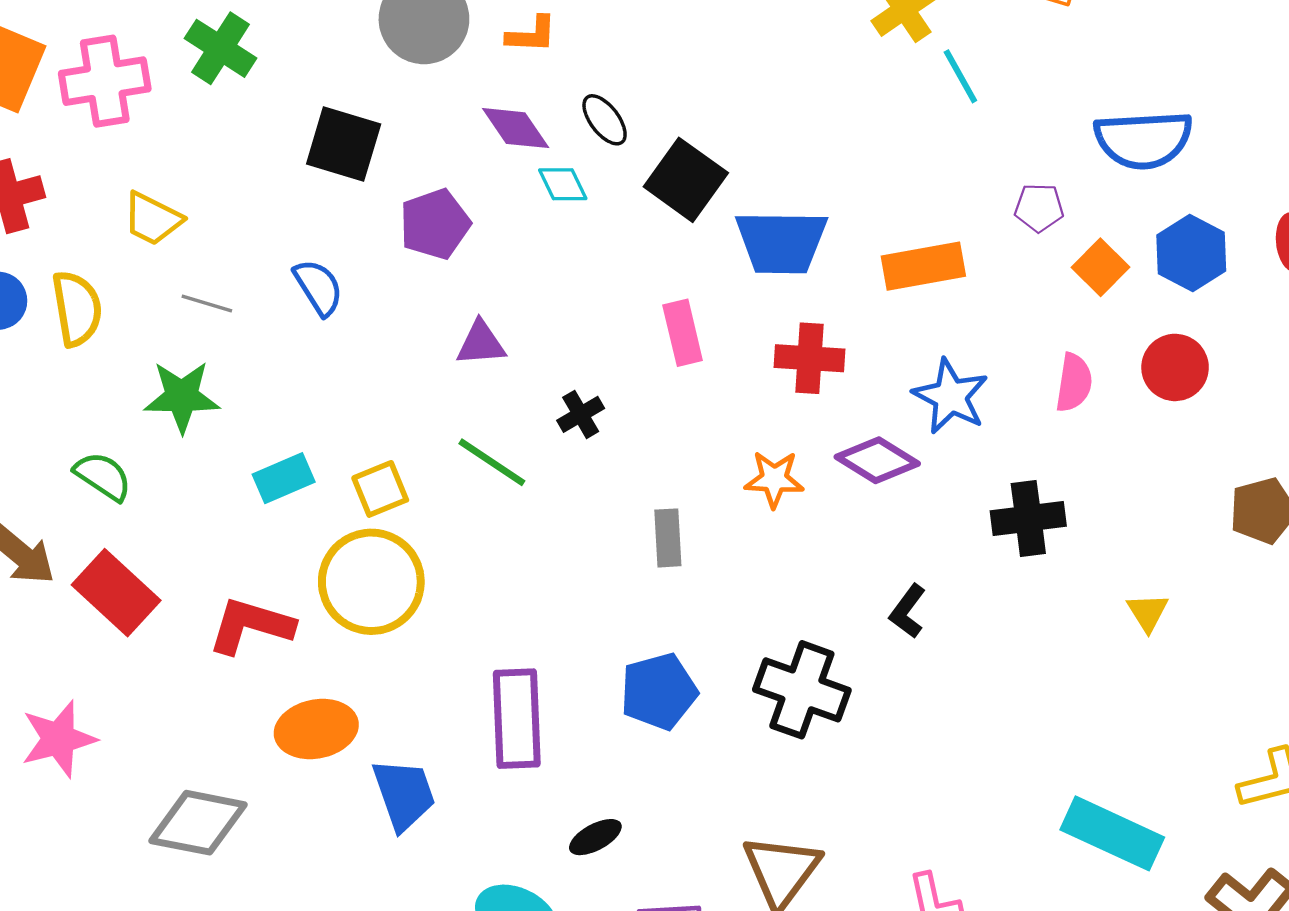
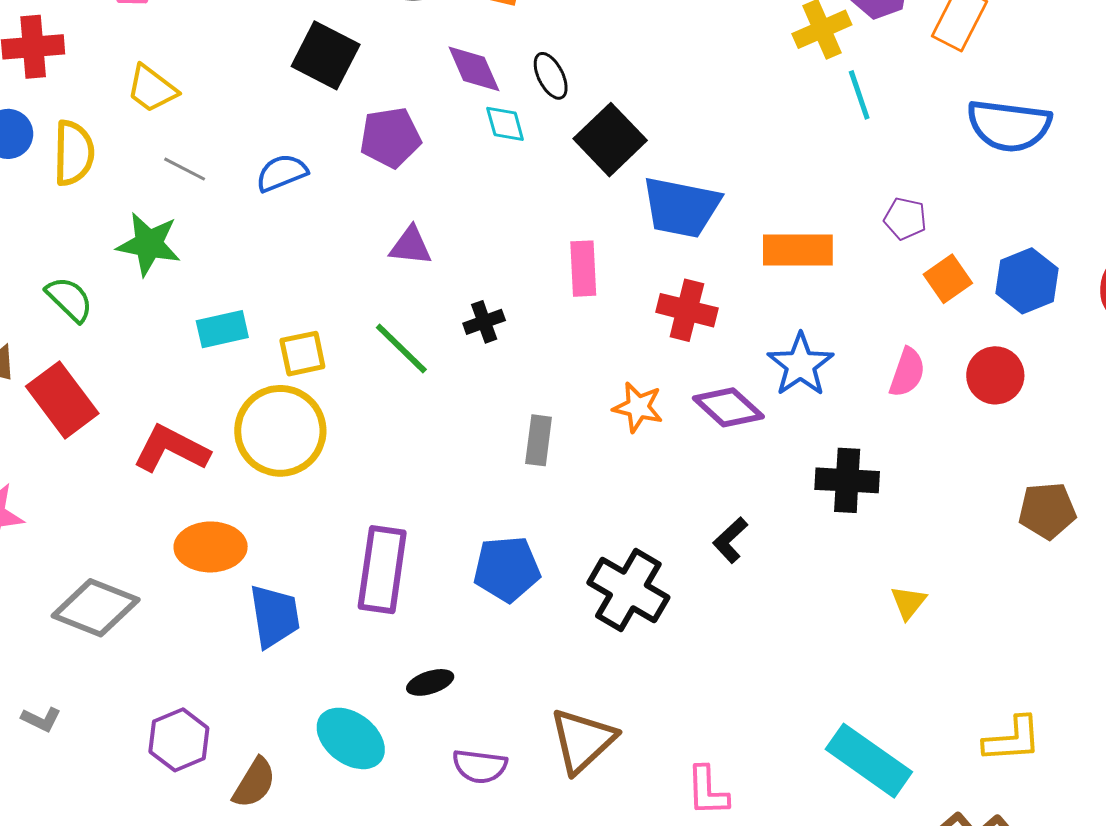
blue semicircle: (1143, 140) -> (1009, 126), moved
blue semicircle: (318, 287) -> (282, 173), turned -90
yellow triangle: (1148, 612) -> (908, 602), moved

